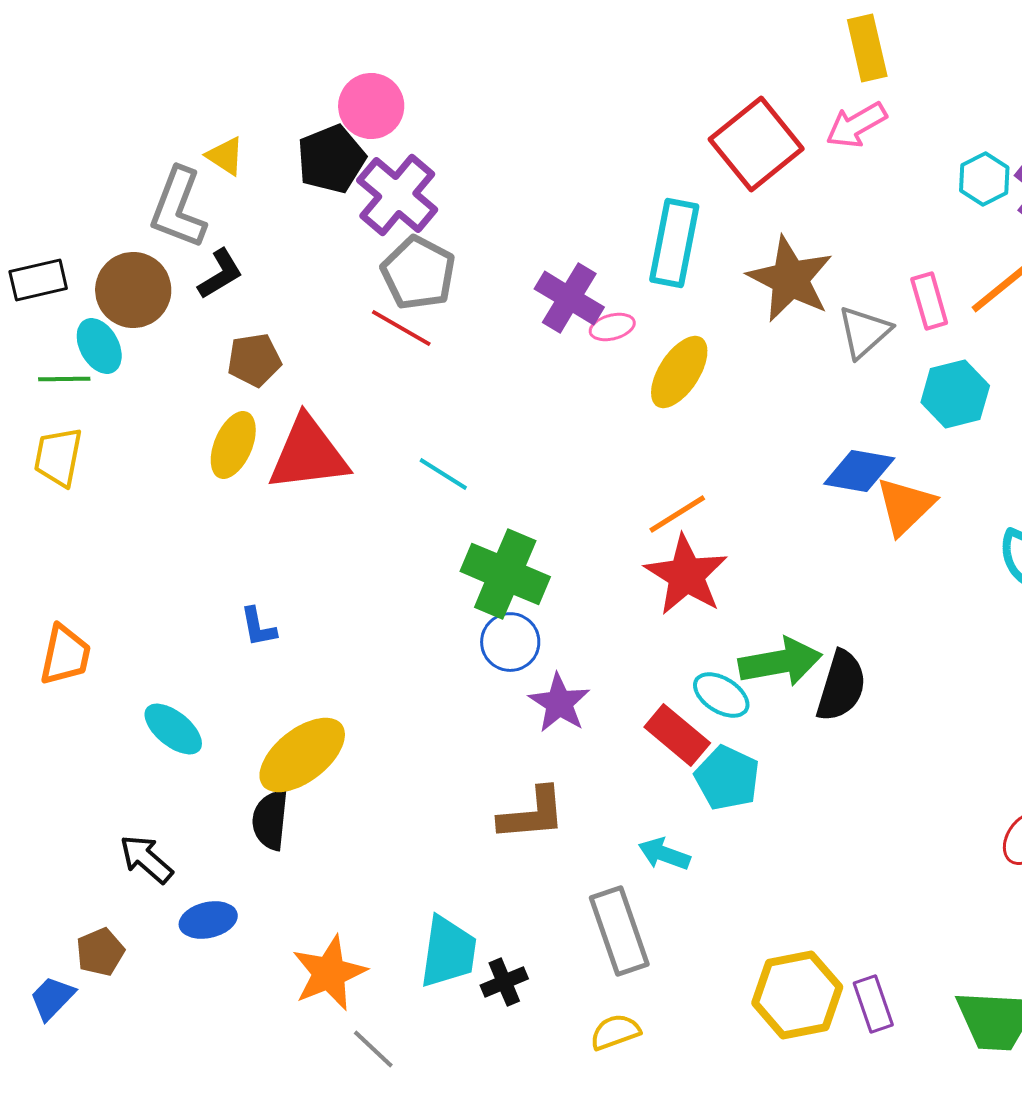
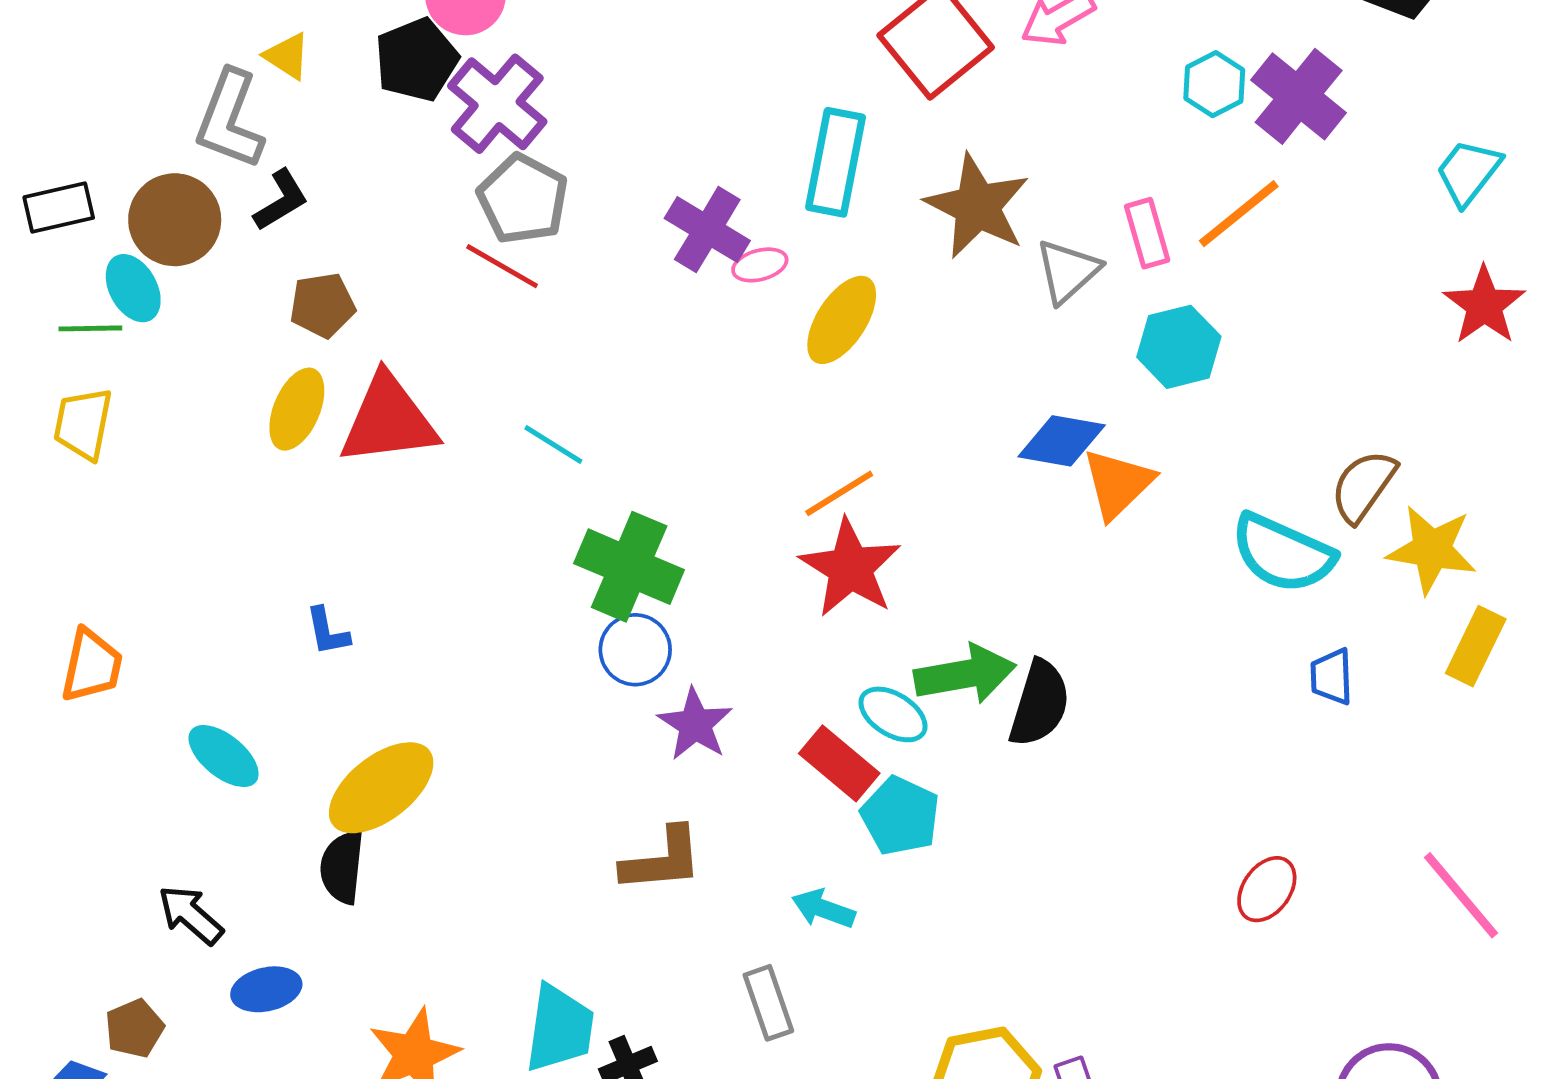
gray rectangle: (619, 931) -> (768, 1003), size x0.7

